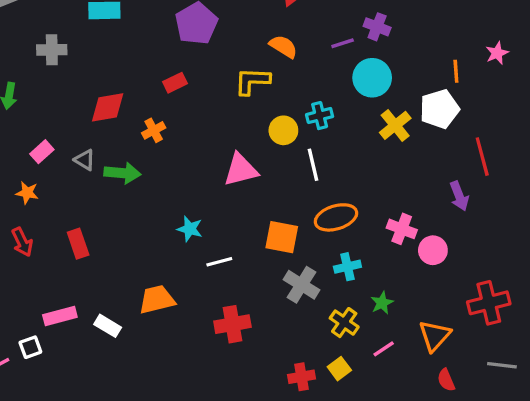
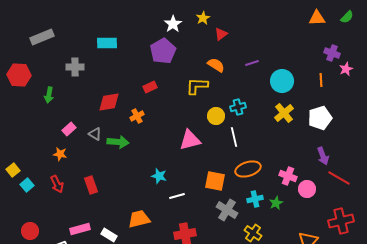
purple cross: (377, 27) -> (332, 53), moved
cyan circle: (372, 78) -> (282, 81), moved
white pentagon: (439, 109) -> (320, 118), moved
red line: (482, 157) -> (339, 178), moved, turned -45
green star: (382, 303) -> (276, 203), moved

